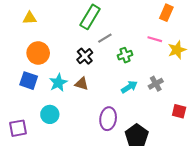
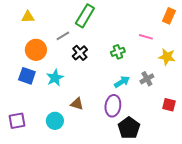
orange rectangle: (166, 13) -> (169, 16), moved
gray line: (105, 38) -> (63, 36), moved
yellow star: (177, 50) -> (167, 57), moved, turned 30
brown triangle: (82, 84) -> (77, 104), moved
cyan circle: (50, 114) -> (55, 121), moved
purple ellipse: (108, 119) -> (113, 106), moved

